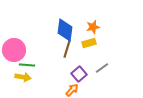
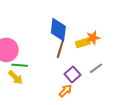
orange star: (93, 27) -> (93, 38), moved
yellow arrow: (23, 77) -> (15, 77), turned 35

